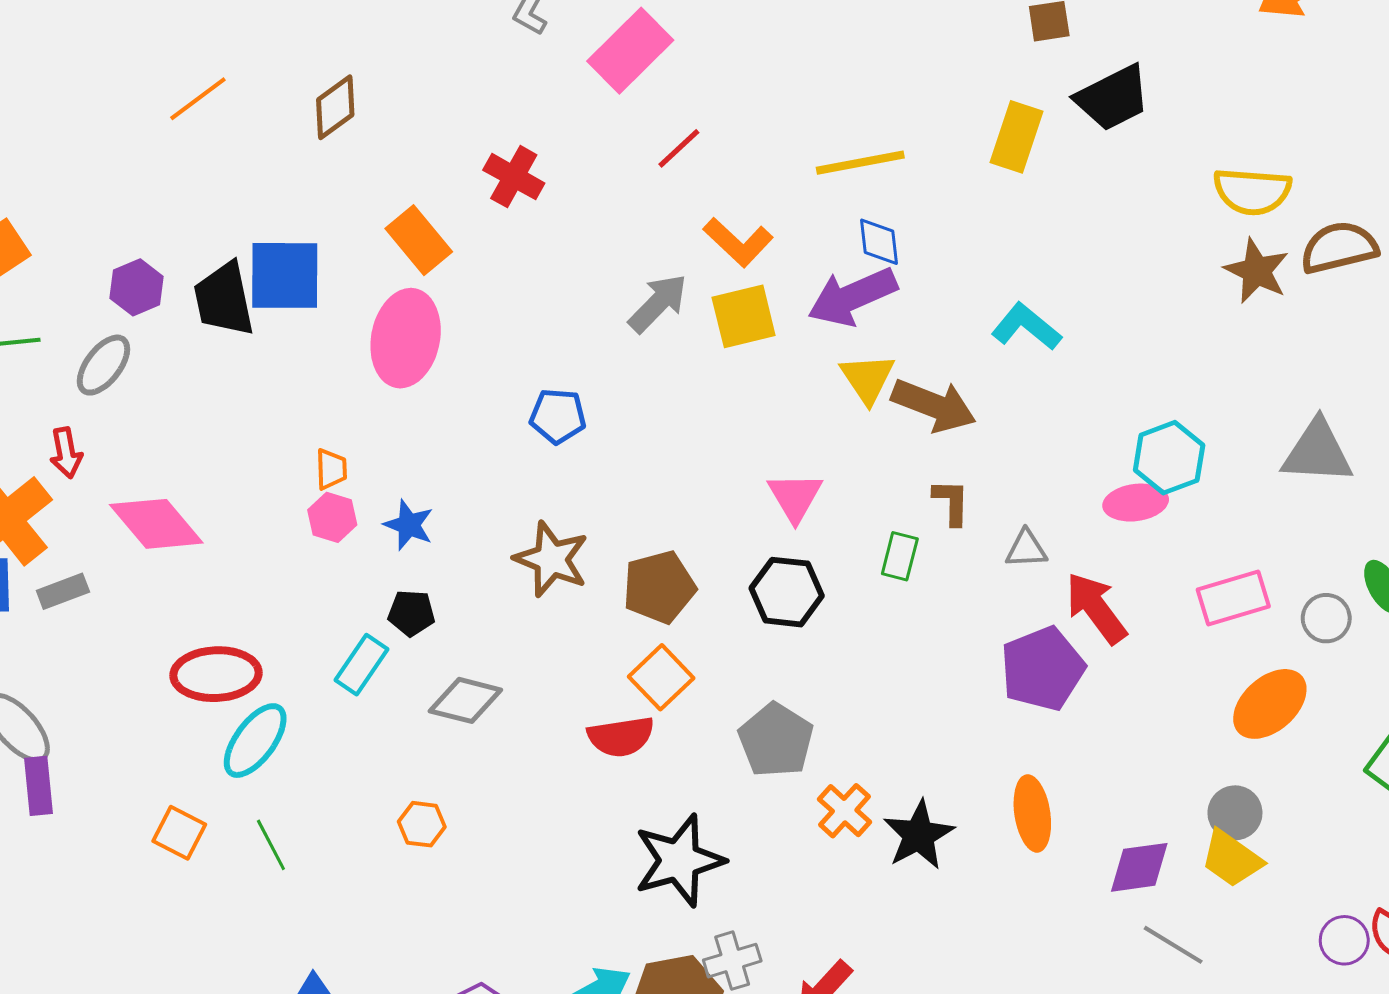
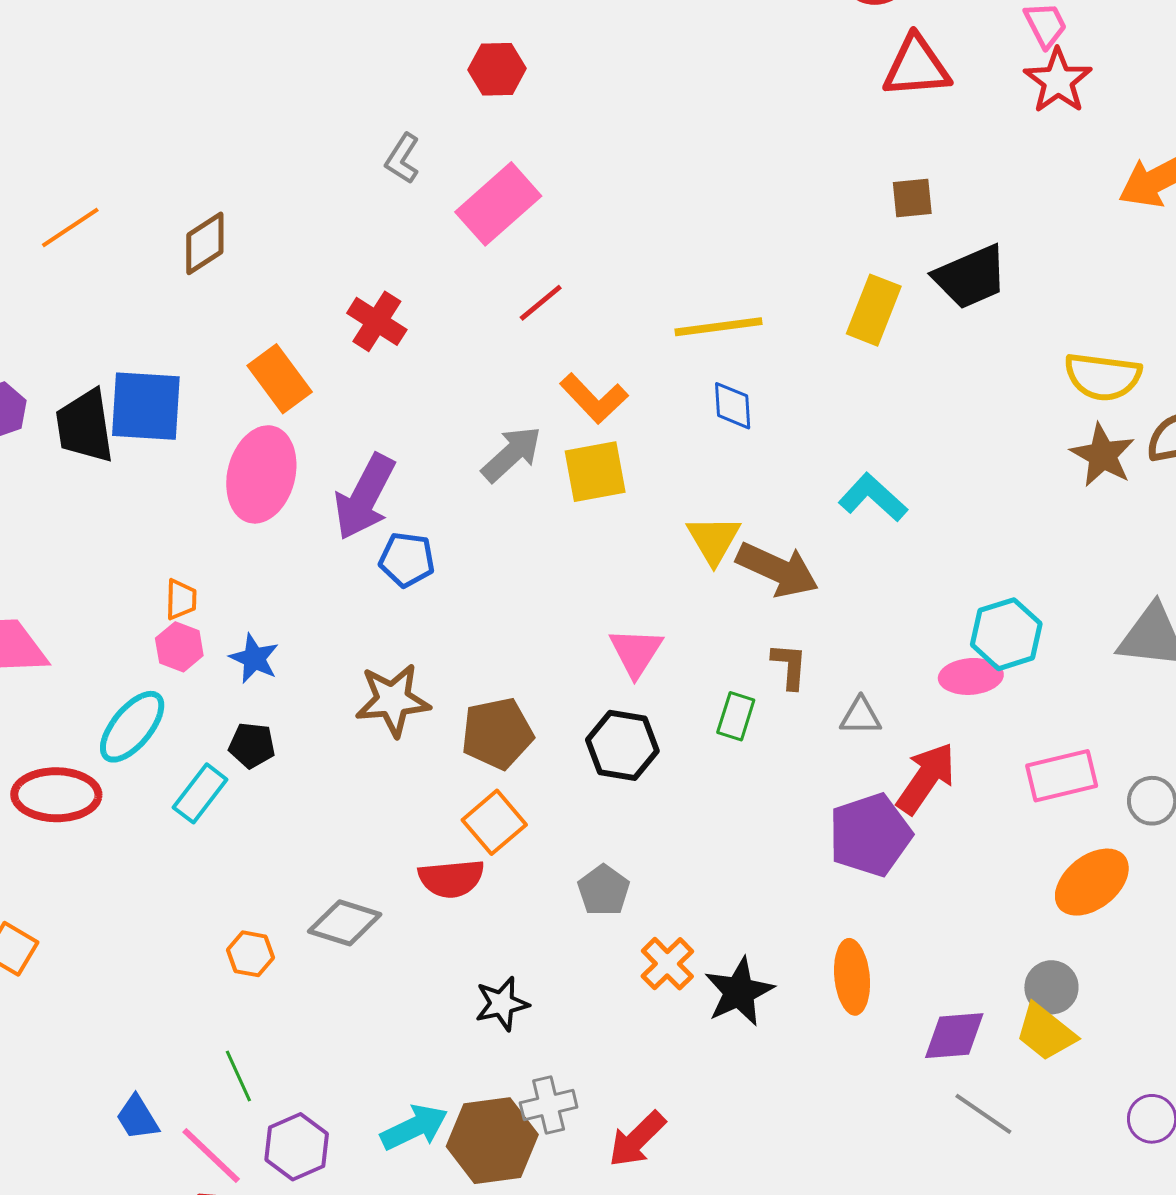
purple arrow: (852, 297) -> (365, 497), moved, turned -42
brown star: (551, 559) -> (393, 700), turned -30
red arrow: (1096, 608) -> (926, 778), turned 68
gray diamond: (465, 700) -> (345, 923), moved
gray pentagon: (776, 740) -> (604, 890), size x0.7
cyan ellipse: (255, 741) -> (132, 727), moved
green line: (271, 845) -> (238, 1076), moved
black star: (679, 861) -> (502, 1004), size x0.6

